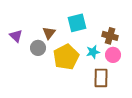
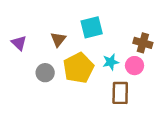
brown cross: (110, 36) -> (143, 43), moved
gray circle: (38, 48) -> (45, 73), moved

